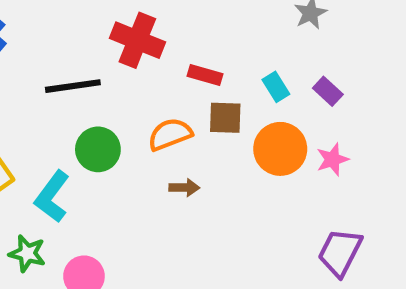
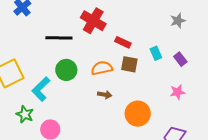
orange circle: (280, 149) -> (138, 114), moved

